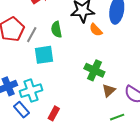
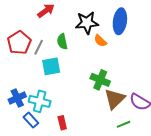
brown triangle: (109, 90) -> (115, 99), size x1.6
cyan cross: (31, 91) -> (40, 101), turned 35
red rectangle: (54, 113) -> (62, 123), turned -40

